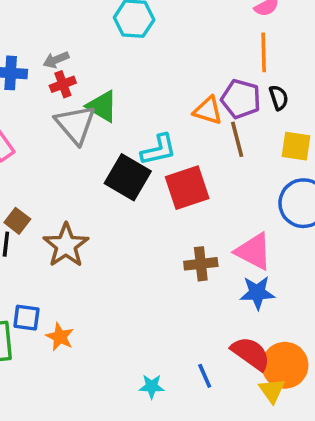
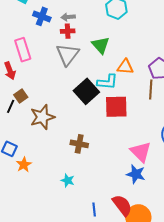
green triangle: (102, 106) -> (101, 45), moved
orange triangle: (208, 111) -> (125, 67), moved, turned -30
brown cross: (201, 264) -> (79, 144), moved
cyan star: (152, 386) -> (68, 180), moved

